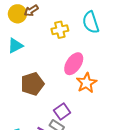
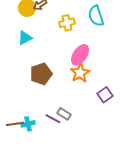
orange star: (86, 83) -> (80, 73), moved
purple square: (62, 111) -> (105, 95), moved

